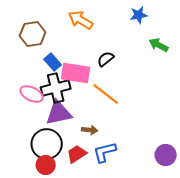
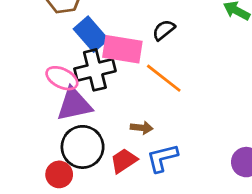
blue rectangle: (53, 62) -> (91, 34), size x1.4
purple triangle: (59, 113) -> (74, 104), moved
red circle: (46, 165) -> (59, 174), moved

